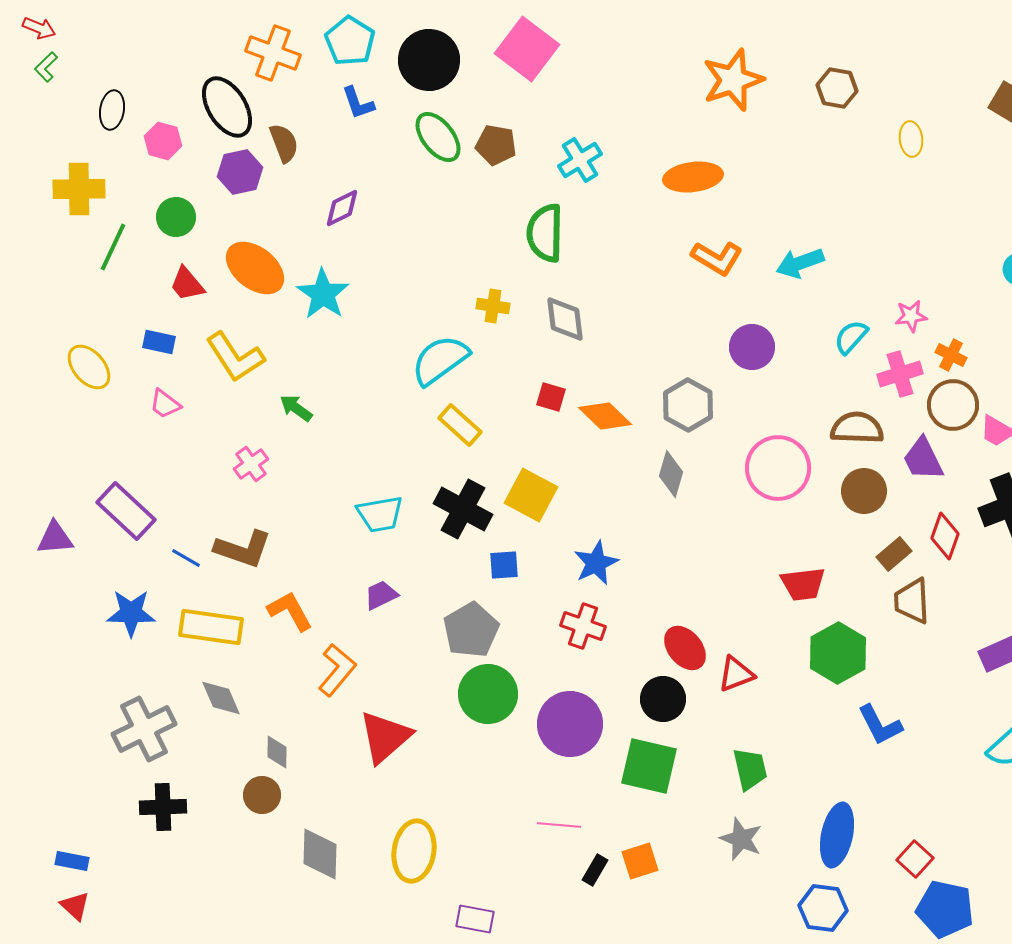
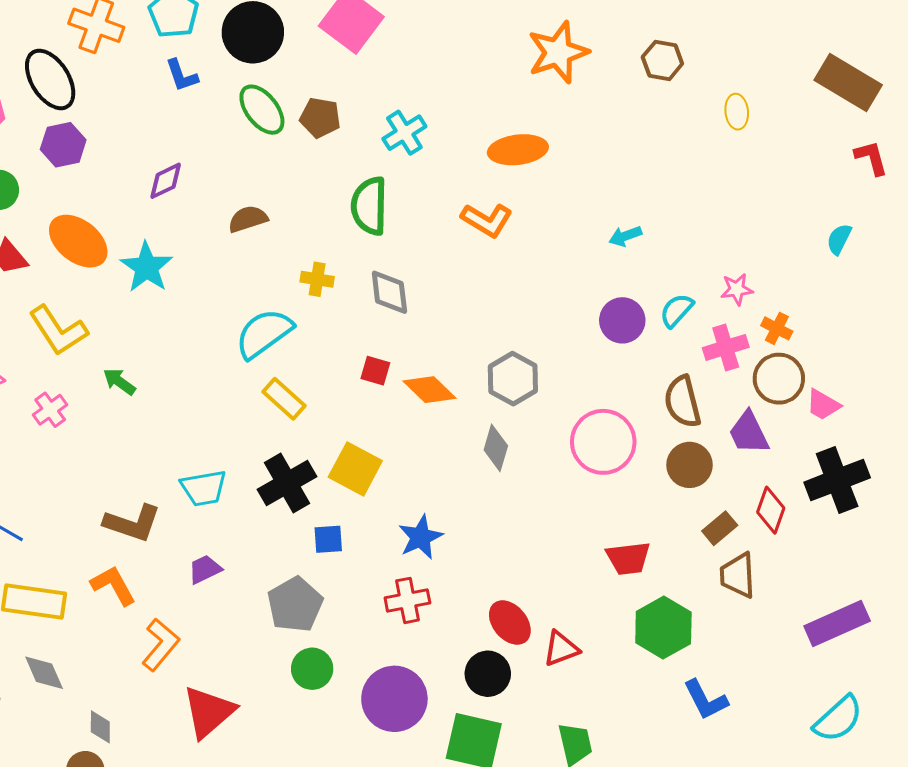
brown semicircle: (284, 143) -> (248, 219), moved, turned -87
orange L-shape: (717, 258) -> (487, 220), moved
cyan arrow: (800, 263) -> (625, 236), size x0.7
purple circle: (752, 347) -> (622, 320), moved
brown semicircle: (857, 428) -> (683, 402), turned -106
pink cross: (251, 464) -> (50, 410), moved
black cross: (463, 509) -> (287, 483), turned 32
brown L-shape: (243, 549) -> (132, 523), moved
red cross: (583, 626) -> (407, 600), turned -30
green circle: (488, 694) -> (312, 669), size x0.7

